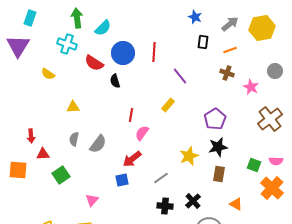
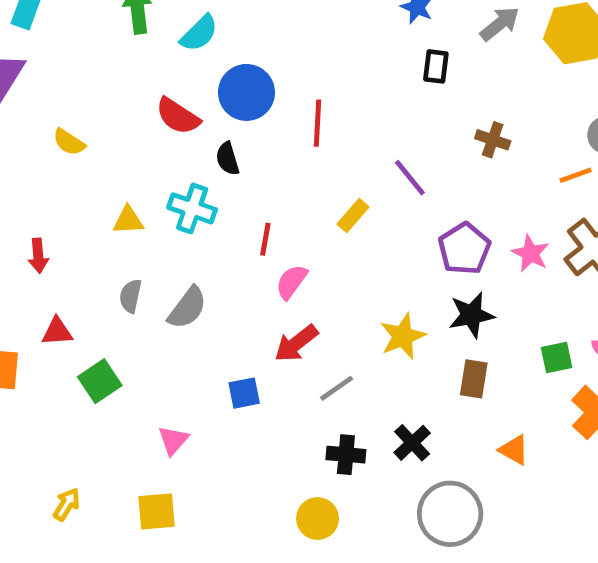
cyan cross: (67, 44) -> (192, 208), moved
orange line: (230, 50) -> (576, 175), moved
red line: (154, 52) -> (318, 123), moved
purple line: (180, 76) -> (410, 178), moved
pink star: (251, 87) -> (531, 253), moved
red arrow: (31, 136) -> (38, 256), moved
red arrow: (132, 159) -> (296, 343), moved
green square: (254, 165) -> (557, 358), turned -32

